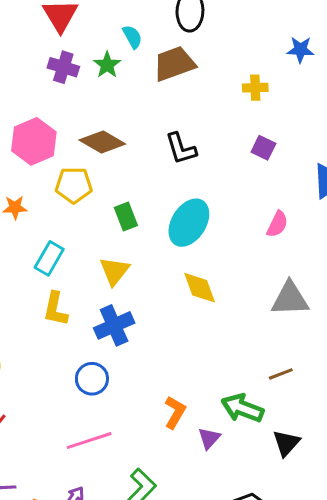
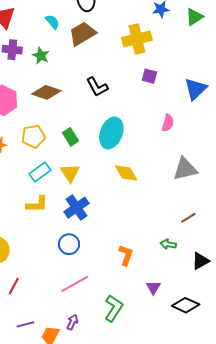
green star: (107, 65) -> (41, 56), moved
yellow cross: (255, 88) -> (137, 39), size x1.8
yellow pentagon: (74, 185) -> (33, 136), moved
cyan rectangle: (49, 258) -> (40, 172), moved, turned 35
yellow L-shape: (55, 309) -> (37, 204), turned -90
green arrow: (242, 408) -> (168, 244), size x0.6
purple triangle: (209, 438) -> (153, 287), moved
black triangle: (286, 443) -> (200, 261), turned 30

